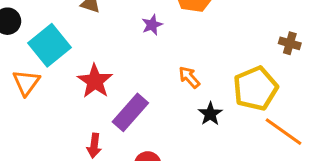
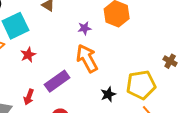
orange arrow: (189, 77) -> (87, 58), moved, size x1.8
red star: (95, 81) -> (28, 55), moved, size x0.7

